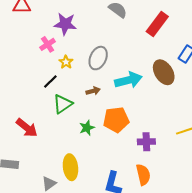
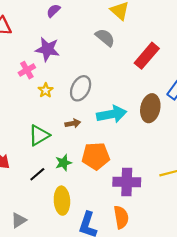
brown ellipse: (164, 72) -> (150, 108), turned 40
black line: (50, 81) -> (37, 174), moved
purple cross: (146, 142) -> (127, 182), size x1.4
yellow ellipse: (70, 167) -> (62, 201), moved

